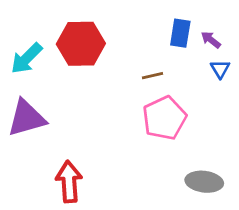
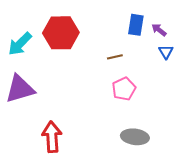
pink pentagon: (164, 118) -> (124, 89), size x0.7
gray ellipse: (204, 182) -> (135, 137), moved

